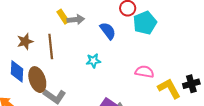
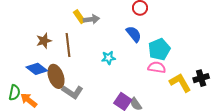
cyan pentagon: (145, 23) -> (159, 49), moved
blue semicircle: (108, 31) -> (134, 34), moved
blue diamond: (17, 71) -> (37, 69), turned -55

